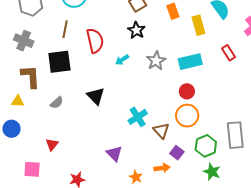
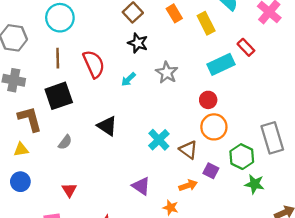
cyan rectangle: (190, 62) -> (221, 64), moved
orange arrow: (162, 168) -> (188, 185), moved

